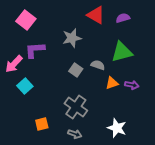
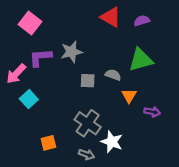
gray star: (72, 38) -> (71, 52), moved
gray square: (76, 70) -> (88, 81), turned -32
orange triangle: (112, 83) -> (129, 96), turned -40
purple arrow: (132, 85) -> (152, 112), moved
white star: (117, 128) -> (112, 142), moved

